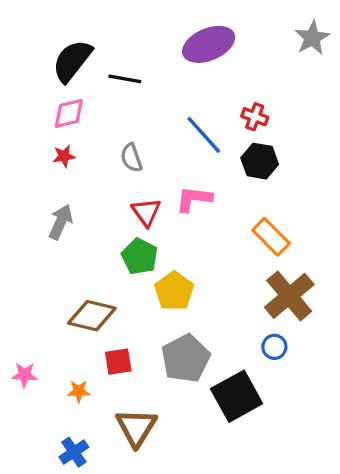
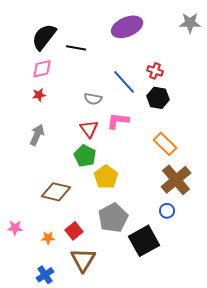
gray star: (312, 38) -> (190, 23), turned 30
gray semicircle: (131, 158) -> (93, 99), moved, turned -60
red square: (118, 362) -> (74, 231), moved, turned -30

